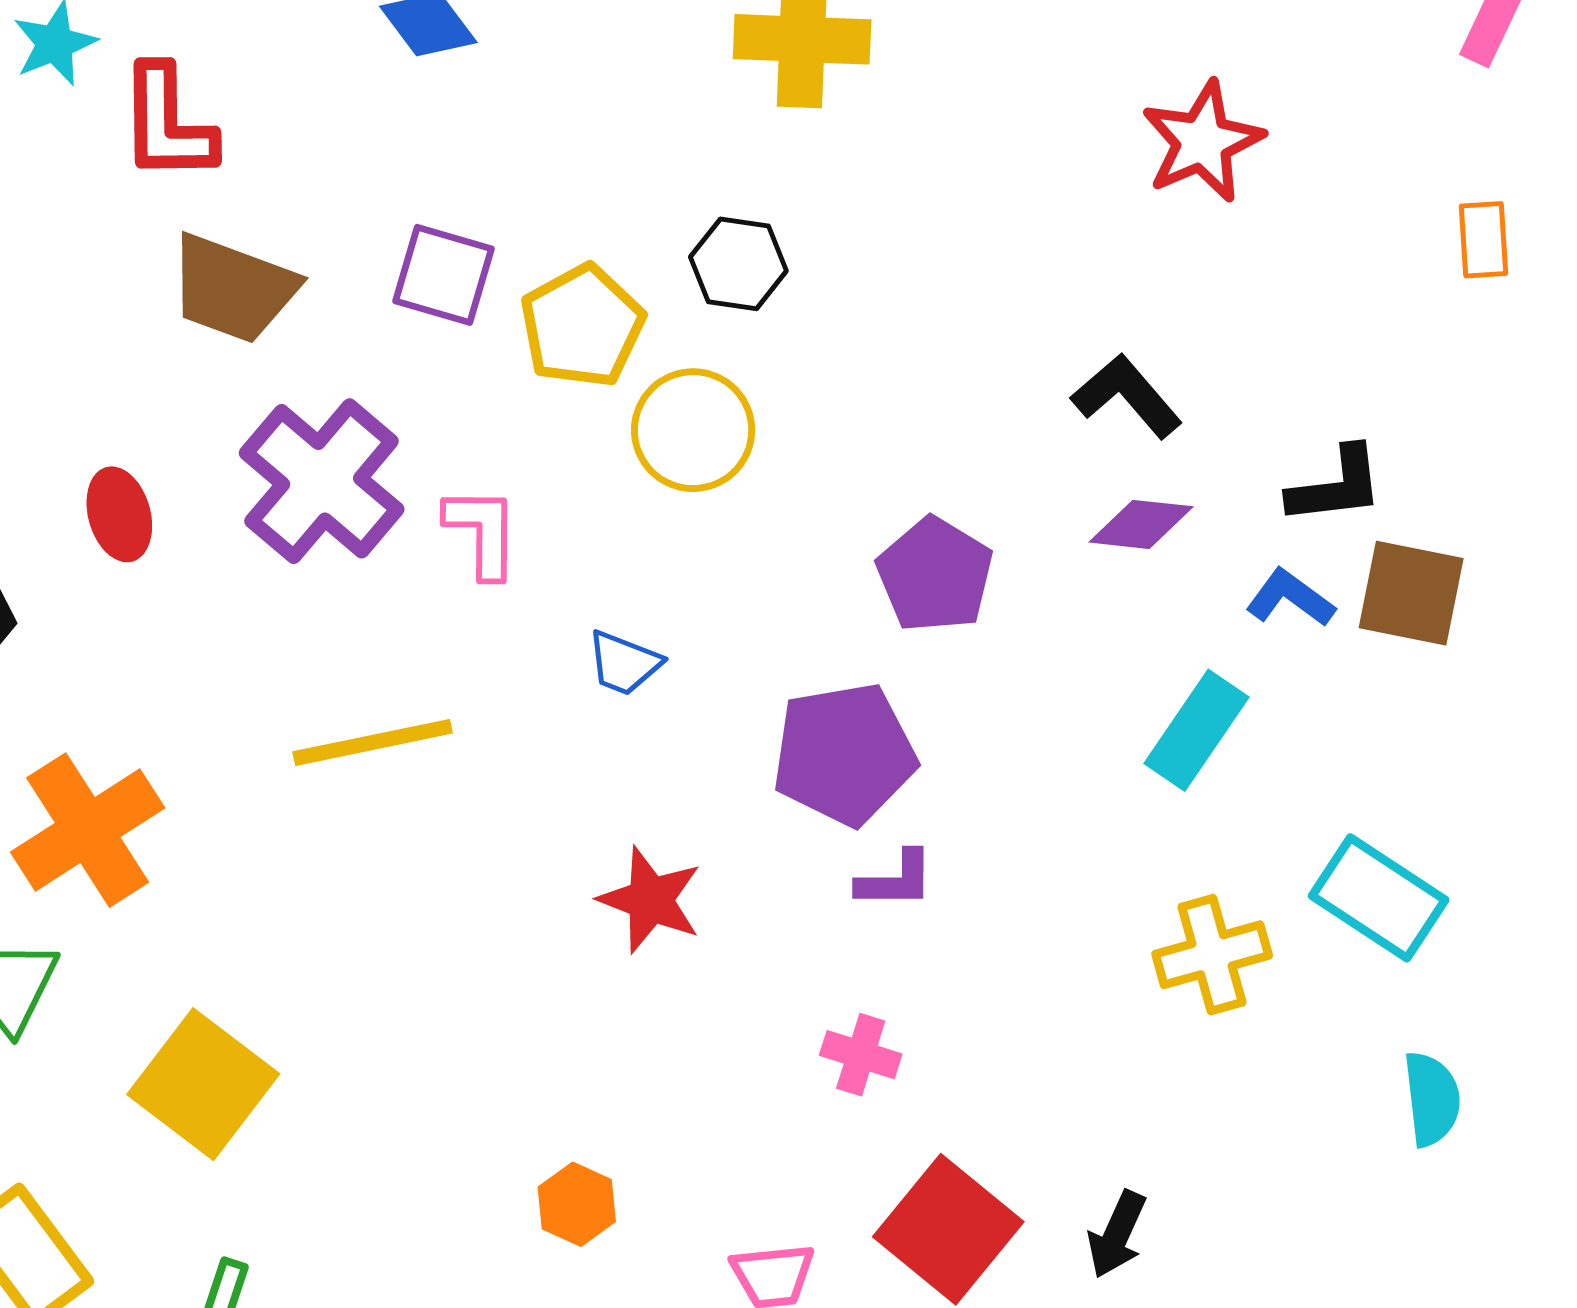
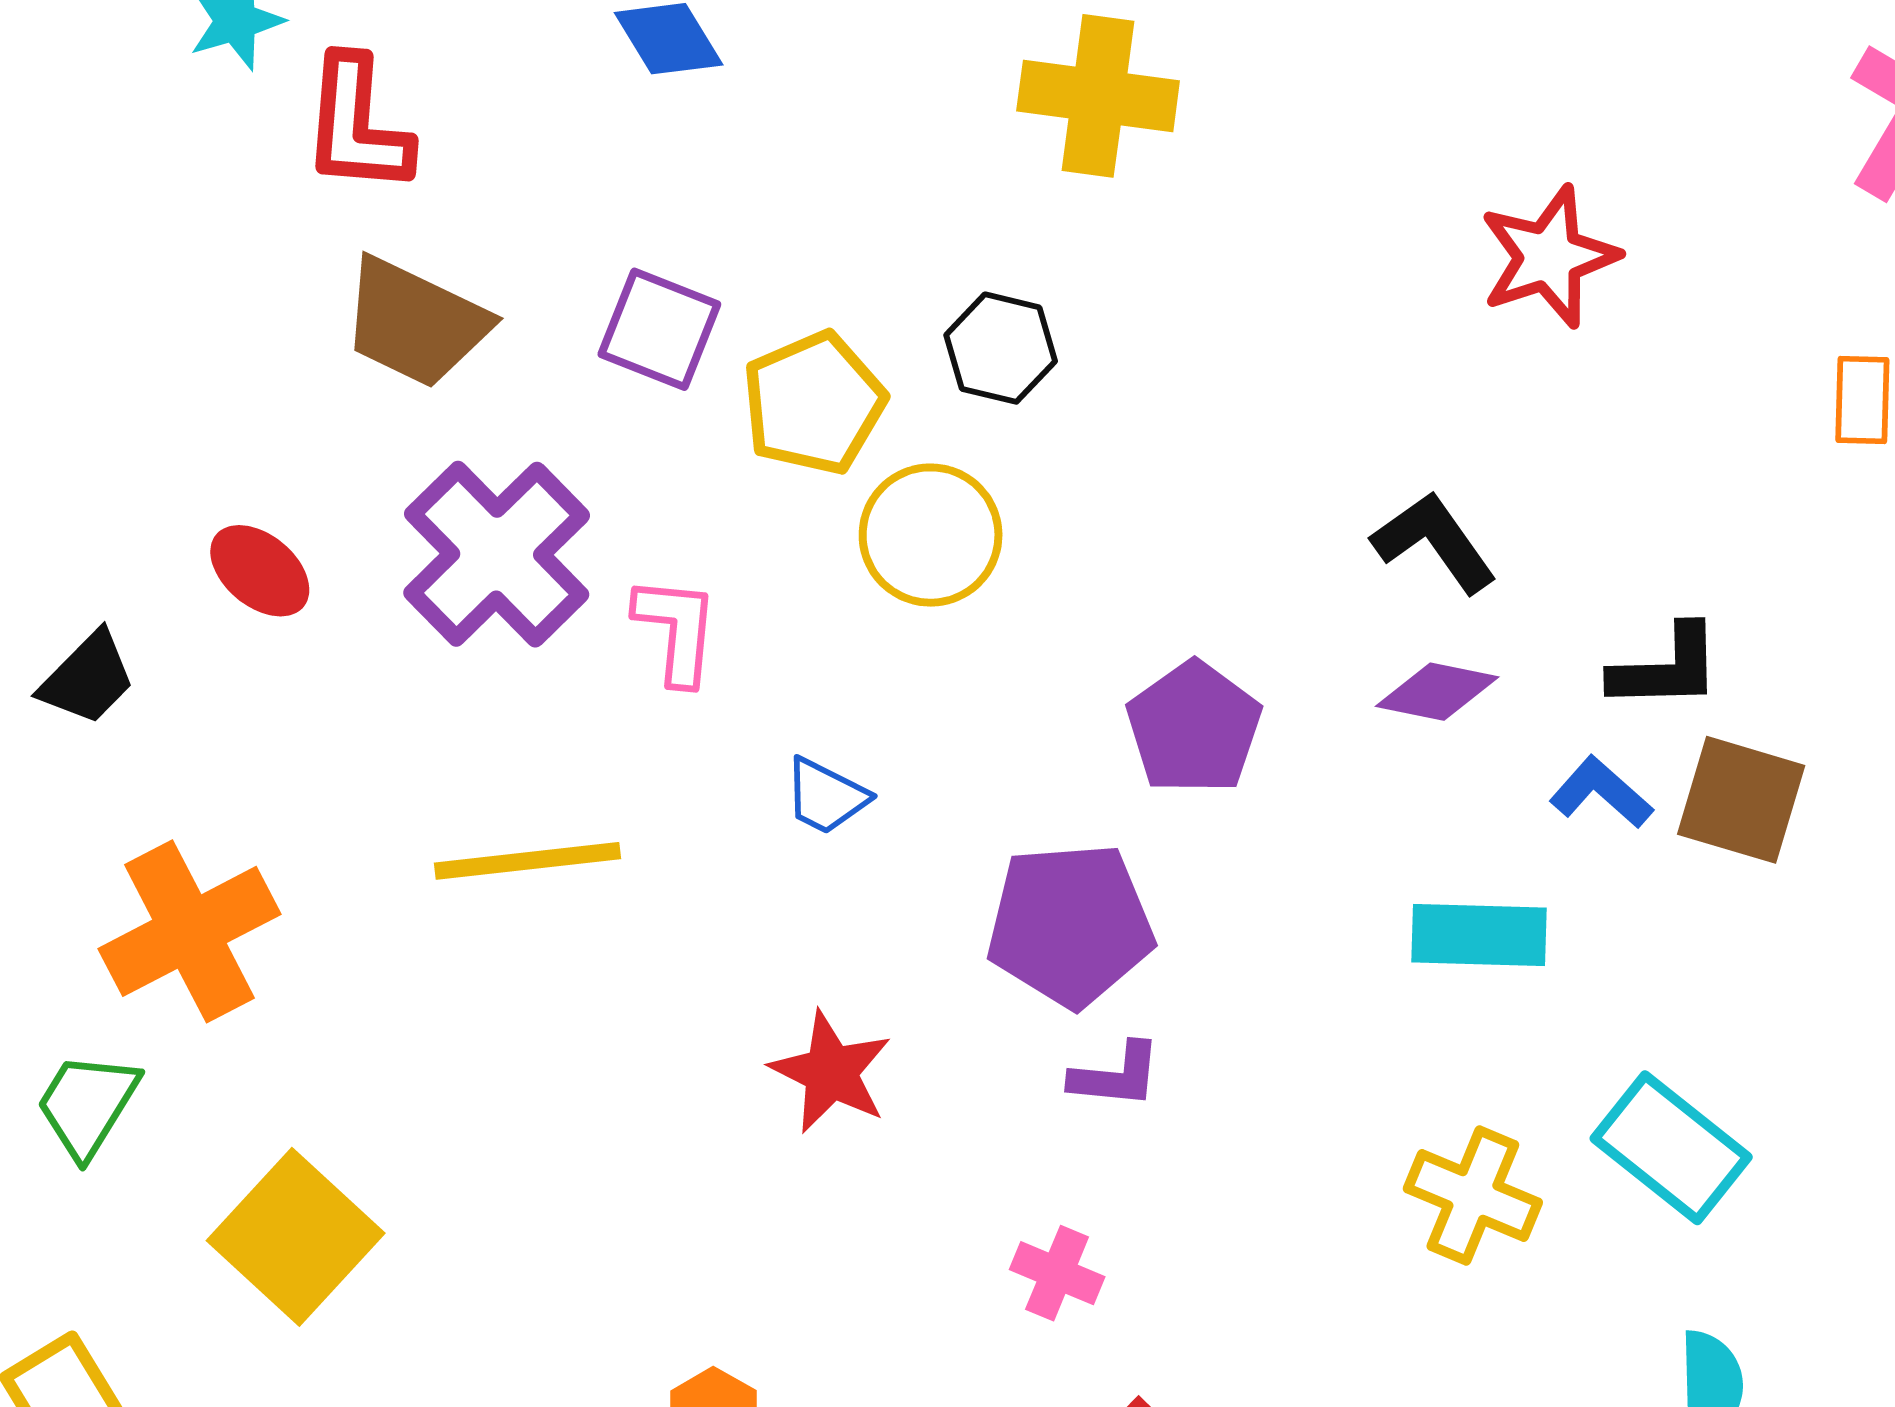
red ellipse: (119, 514) -> (260, 571), turned -40
cyan rectangle: (1196, 730) -> (1479, 935), turned 52
yellow cross: (1212, 955) -> (1473, 1196), turned 33

